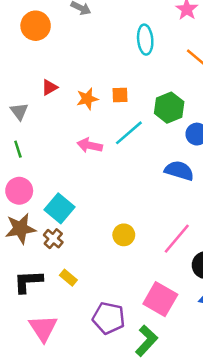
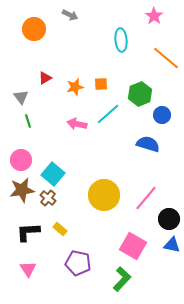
green line: (18, 149) -> (28, 121), moved
yellow circle: (124, 235) -> (104, 195), size x1.8
purple pentagon: (109, 318) -> (78, 263), moved
pink triangle: (43, 328) -> (28, 269), moved, size x0.7

